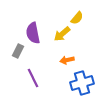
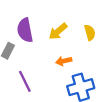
yellow semicircle: (77, 18) -> (90, 33), moved, turned -56

